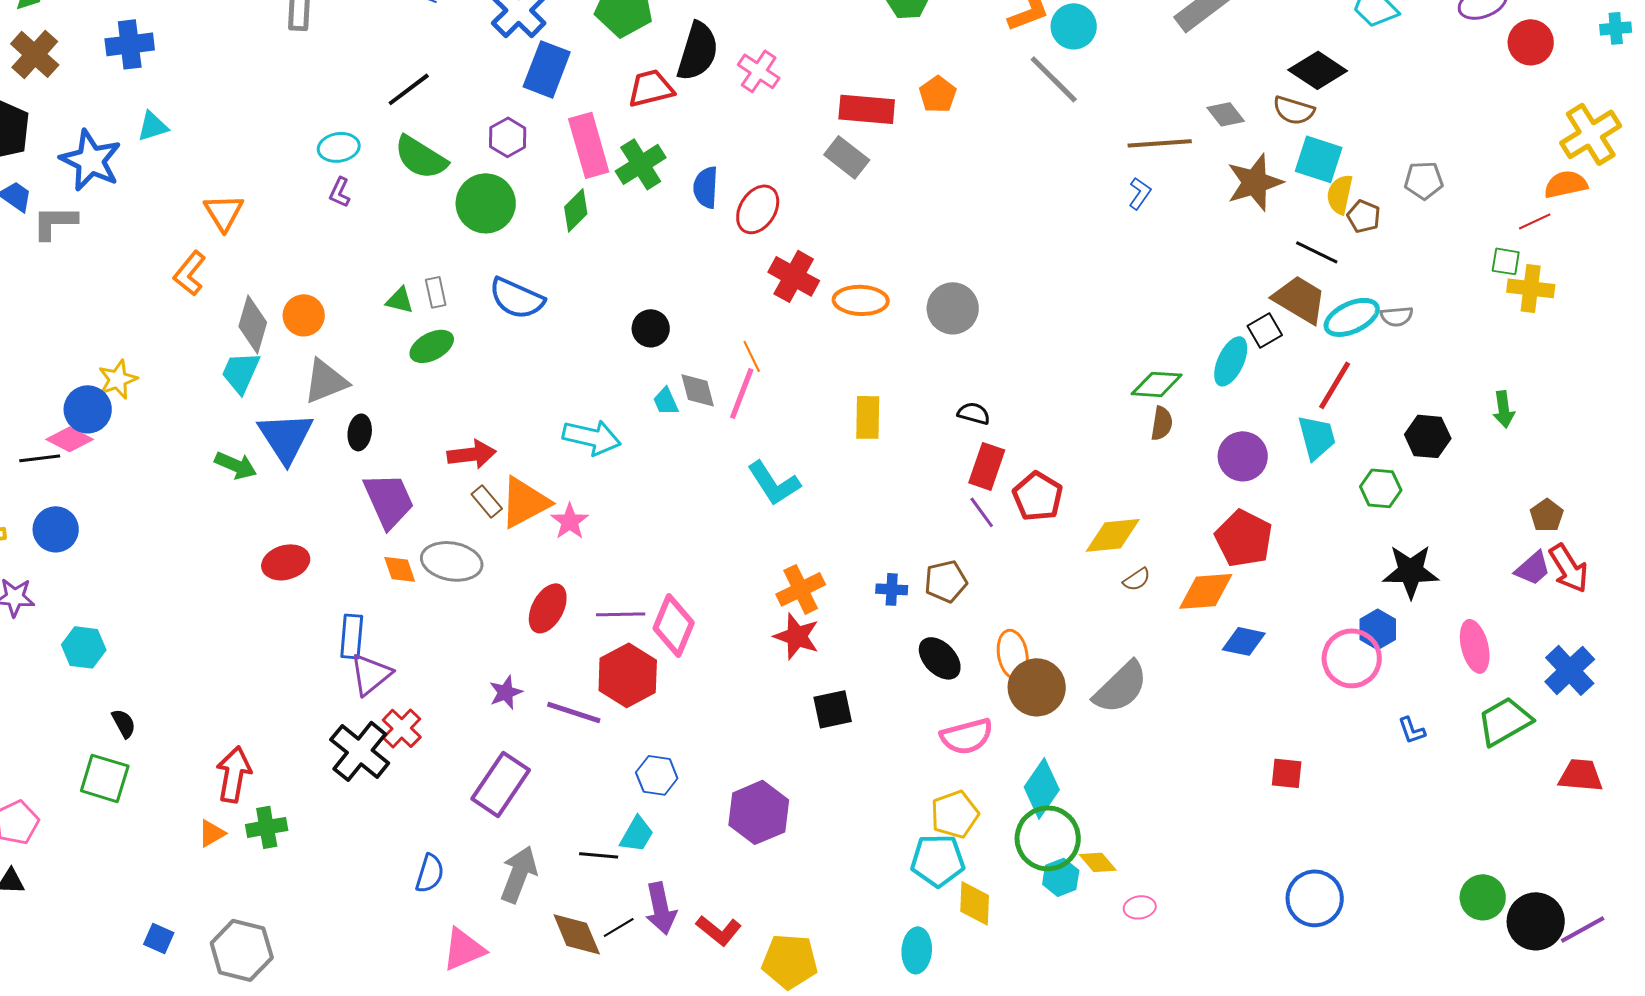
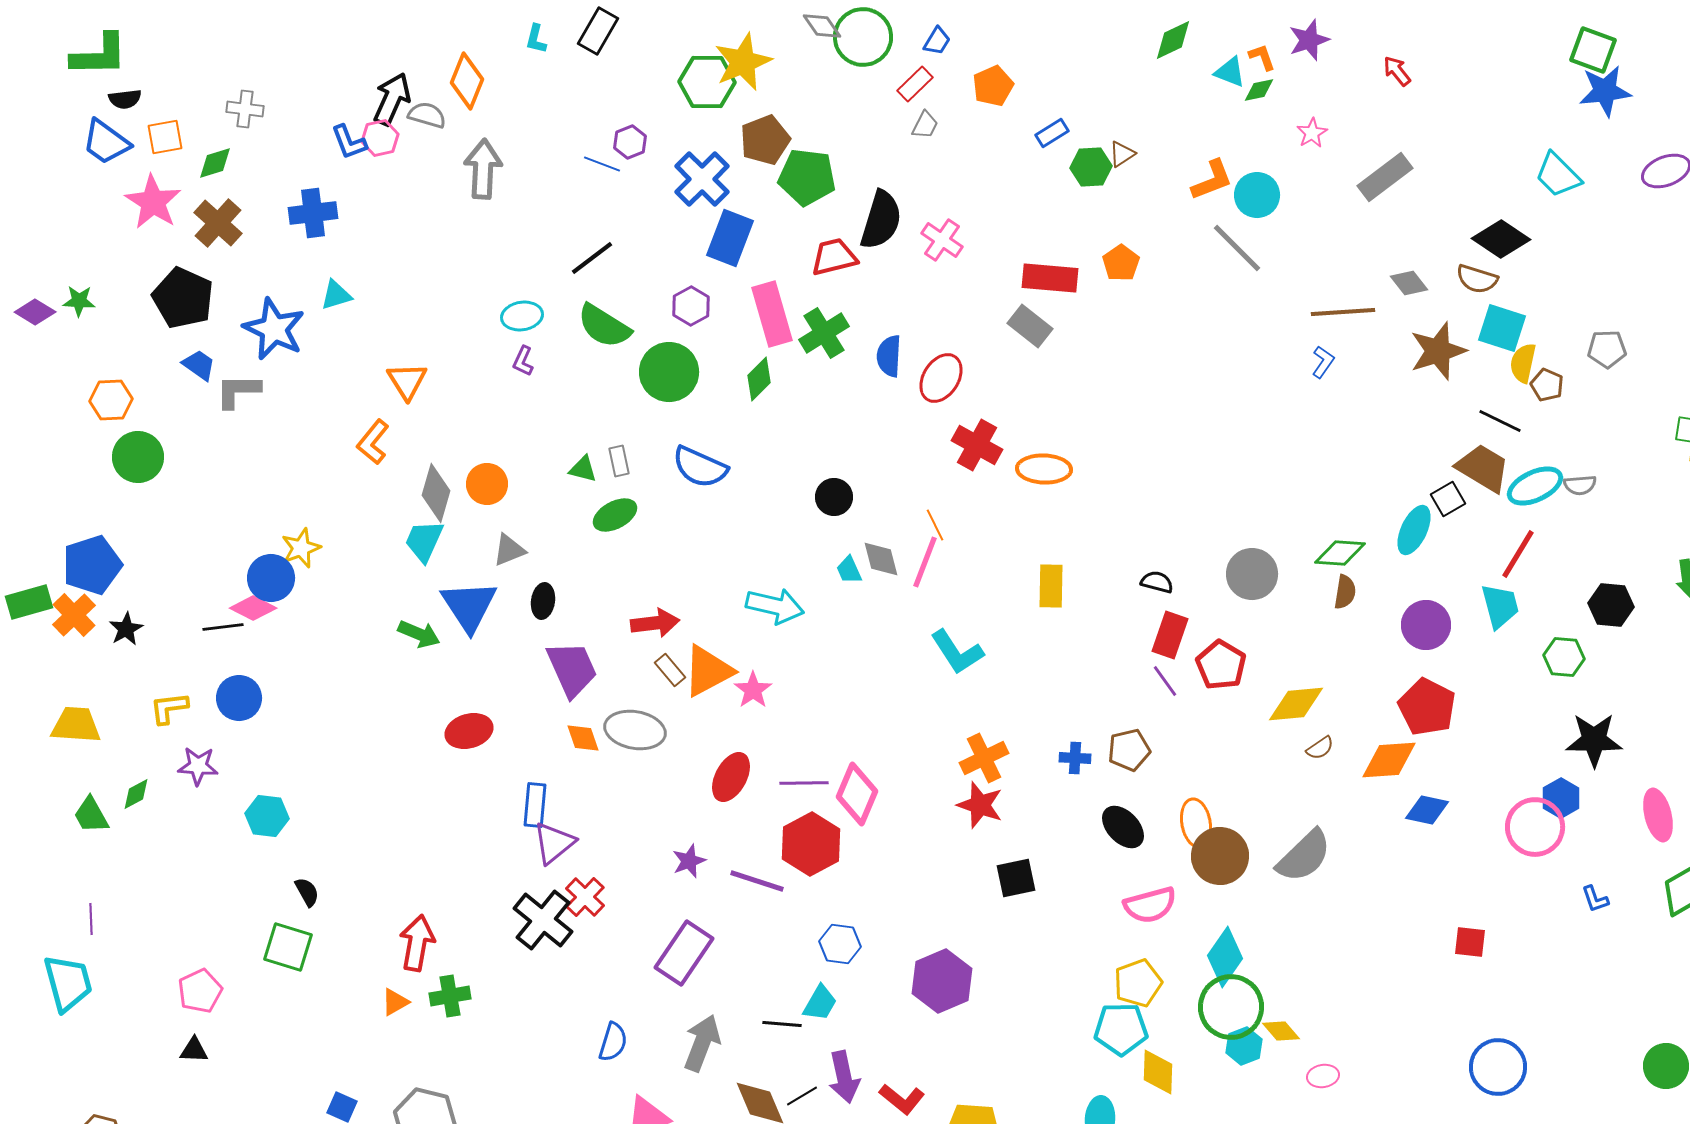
gray circle: (953, 308) -> (1252, 574), moved
gray triangle: (326, 381) -> (509, 550), size x0.7

